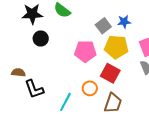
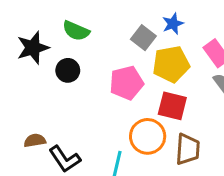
black circle: (41, 38) -> (68, 70), moved
orange circle: (90, 88) -> (148, 136), size x1.5

